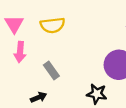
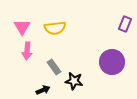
black star: (97, 94) -> (74, 81), moved

